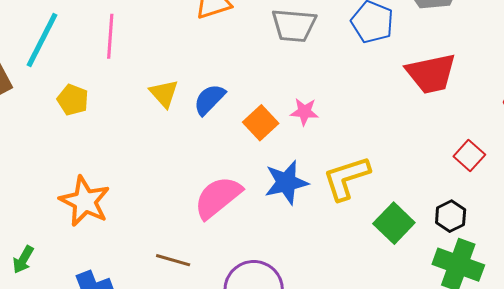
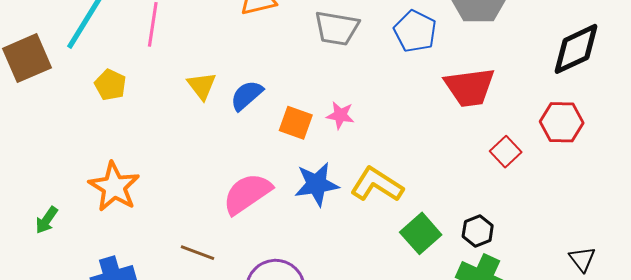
orange square: (261, 123) -> (296, 123), turned -32
red square: (469, 155) -> (506, 152), moved
yellow L-shape: (346, 178) -> (377, 185), turned 46
green arrow: (23, 260) -> (47, 220), moved

